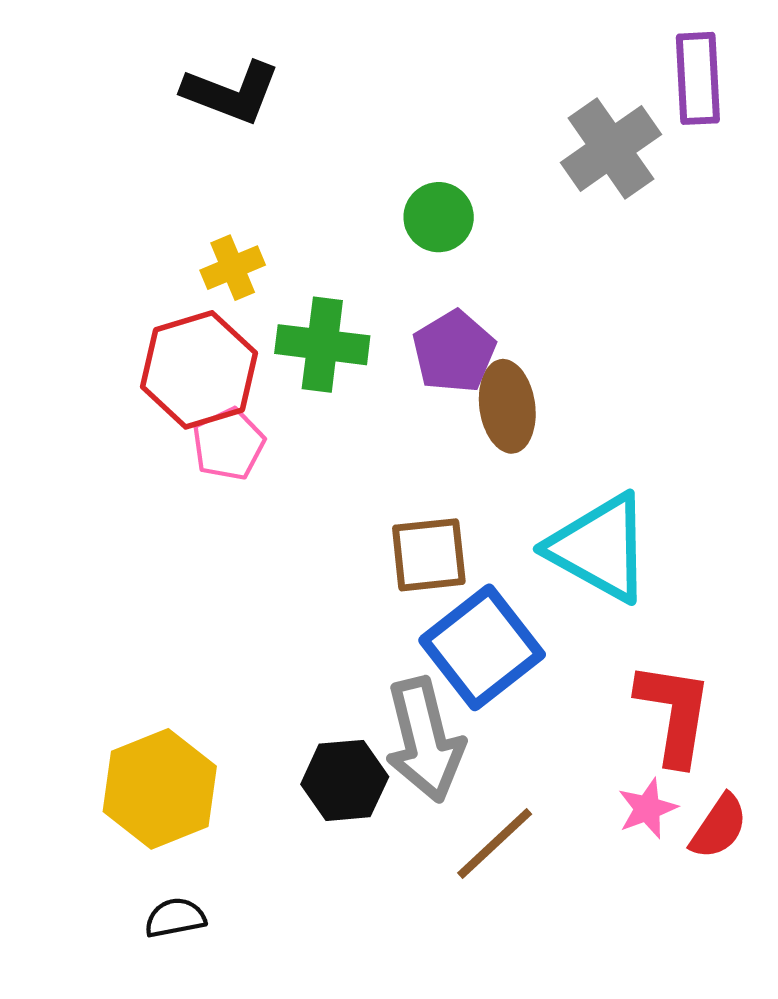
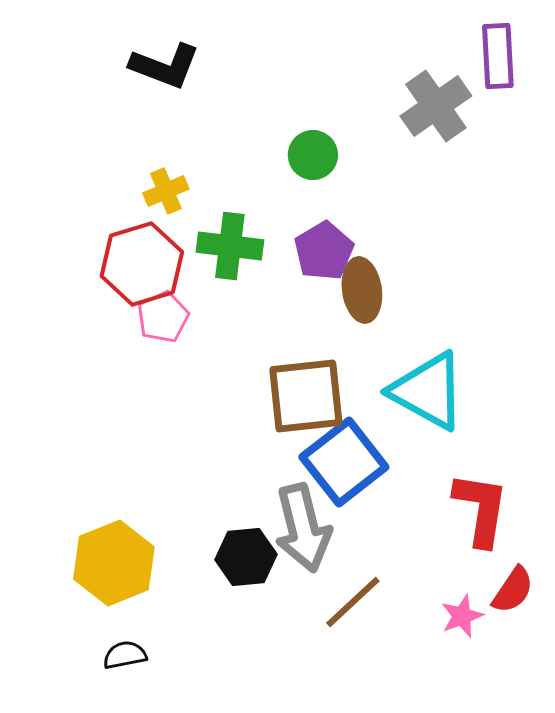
brown square: (429, 555) -> (306, 396), size x1.4
pink star: (647, 808) -> (462, 616), moved

